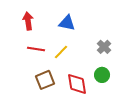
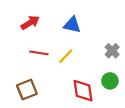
red arrow: (28, 21) -> (30, 23), turned 66
brown square: (45, 80) -> (27, 90), moved

